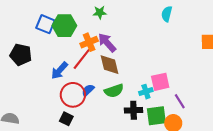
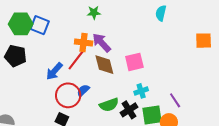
green hexagon: (64, 26) -> (21, 24), moved
orange cross: (89, 42) -> (84, 42), turned 30
pink square: (160, 82) -> (134, 62), moved
green semicircle: (114, 91) -> (109, 105), moved
black cross: (134, 110) -> (129, 110), turned -30

